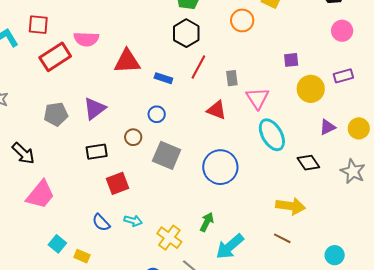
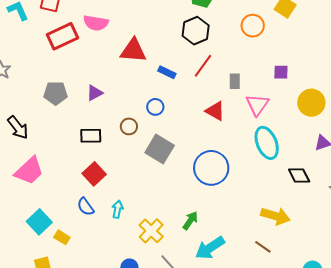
purple square: (291, 60) -> (281, 72), moved
purple triangle: (95, 109) -> (95, 93), size x0.7
red square: (118, 183) -> (94, 174), moved, turned -30
cyan arrow: (133, 221) -> (117, 209), turned -102
cyan square: (57, 244) -> (39, 222), size x1.4

